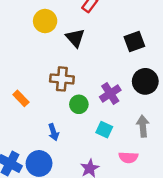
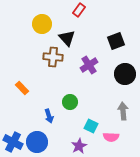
brown cross: (62, 79) -> (53, 57), moved
purple cross: (110, 93) -> (89, 65), moved
green circle: (79, 104) -> (70, 102), moved
cyan square: (104, 130) -> (91, 126), moved

